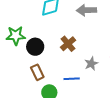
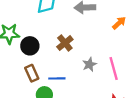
blue line: (72, 79) -> (57, 78), moved

